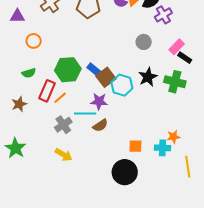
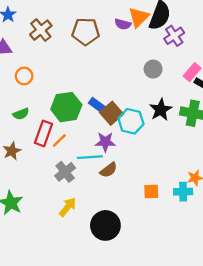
yellow arrow: (64, 155) -> (68, 207), turned -78
black circle: (125, 172) -> (105, 225), moved

